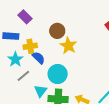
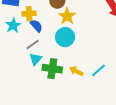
cyan circle: (58, 74) -> (65, 37), moved
gray line: (23, 76) -> (33, 44), moved

